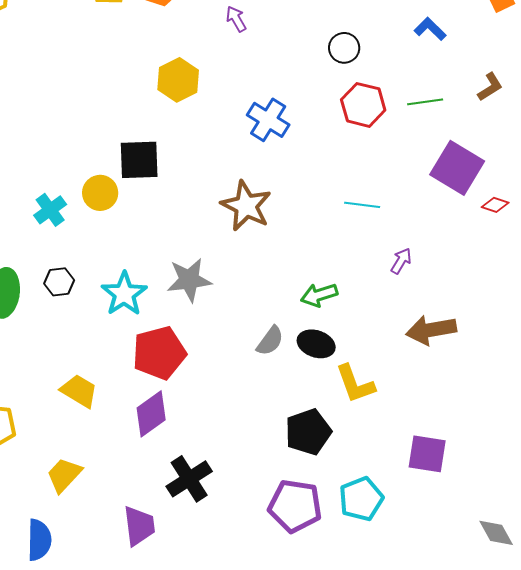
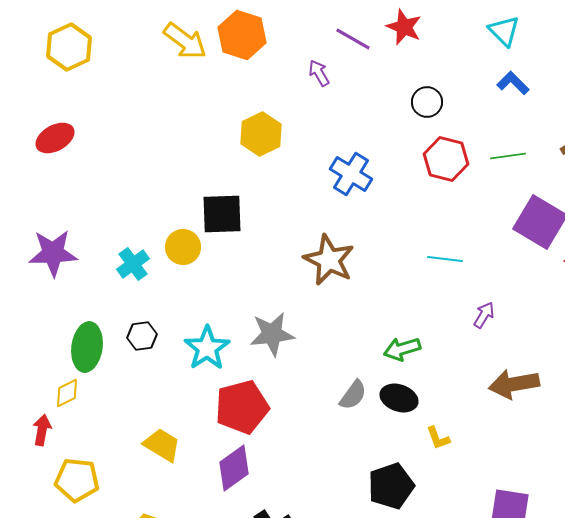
yellow L-shape: (355, 384) -> (438, 438), size x0.6

